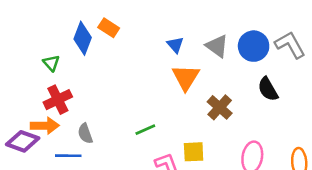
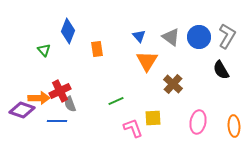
orange rectangle: (109, 28) -> (97, 49), moved, turned 49
gray L-shape: (290, 45) -> (227, 36), turned 60
black semicircle: (268, 89) -> (221, 70), moved
red cross: (58, 100) -> (60, 91), moved

